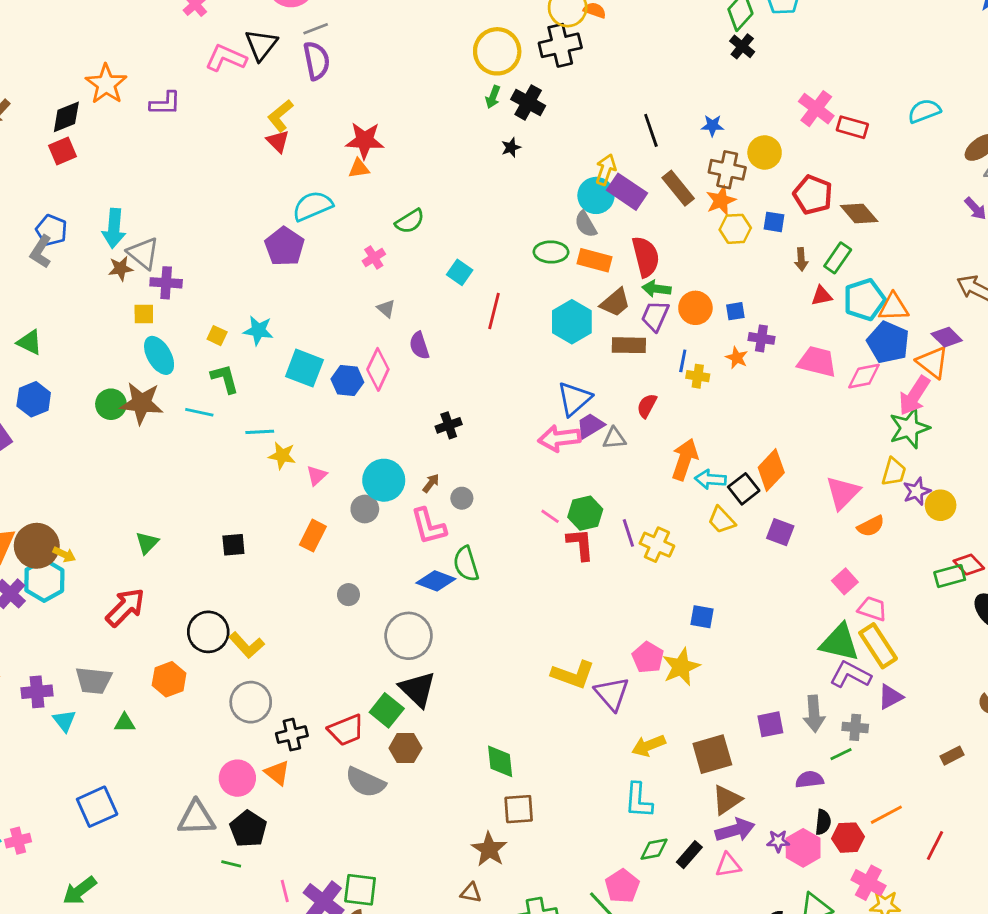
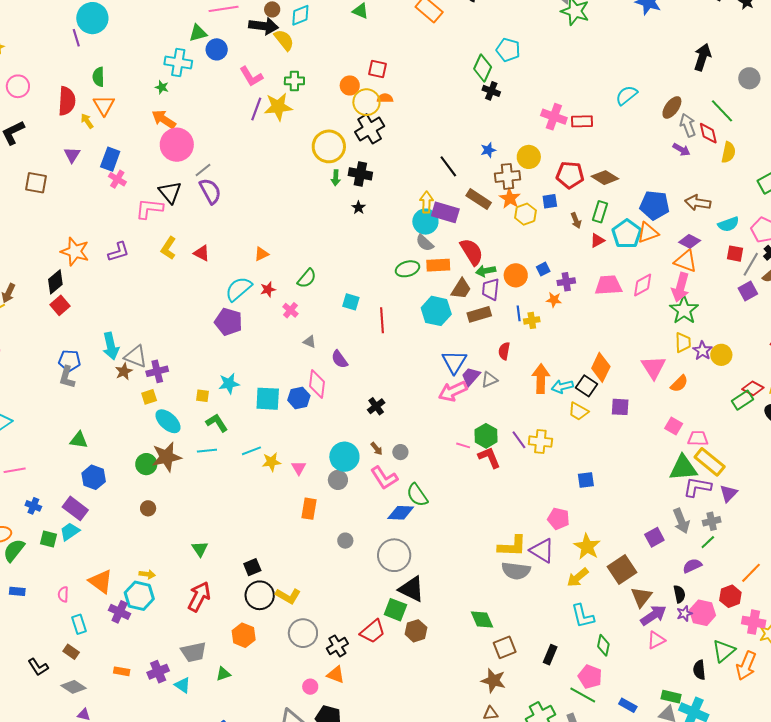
yellow L-shape: (280, 116) -> (168, 248), moved
red star: (365, 140) -> (268, 289), moved, size x0.6
blue pentagon: (888, 342) -> (655, 205), moved
brown arrow: (431, 483) -> (377, 449), turned 120
black square: (233, 545) -> (252, 567), moved
brown circle: (37, 546) -> (148, 508), moved, size x0.5
yellow star: (681, 667) -> (587, 547), moved
pink circle: (237, 778) -> (310, 687), size x0.6
gray semicircle: (365, 782) -> (516, 571), moved
black semicircle: (823, 822) -> (679, 594), moved
green diamond: (654, 849) -> (603, 645), turned -50
black rectangle: (689, 855) -> (550, 655), moved

